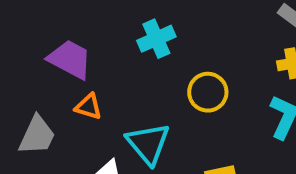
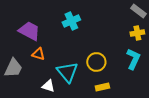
yellow circle: (208, 92) -> (96, 62), moved

